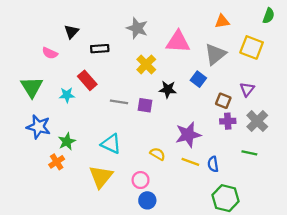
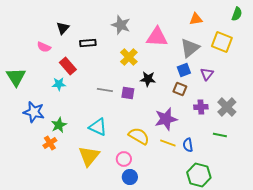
blue square: (198, 79) -> (184, 70), moved, turned 32
red rectangle: (87, 80) -> (68, 66), moved
green triangle: (32, 87) -> (16, 77), moved
purple triangle: (247, 89) -> (207, 74), moved
brown square: (223, 101) -> (180, 89), moved
yellow semicircle: (158, 154) -> (139, 136), size x1.5

